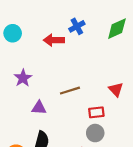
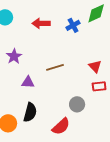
blue cross: (77, 26) -> (73, 25), moved
red rectangle: (96, 112) -> (99, 86), moved

